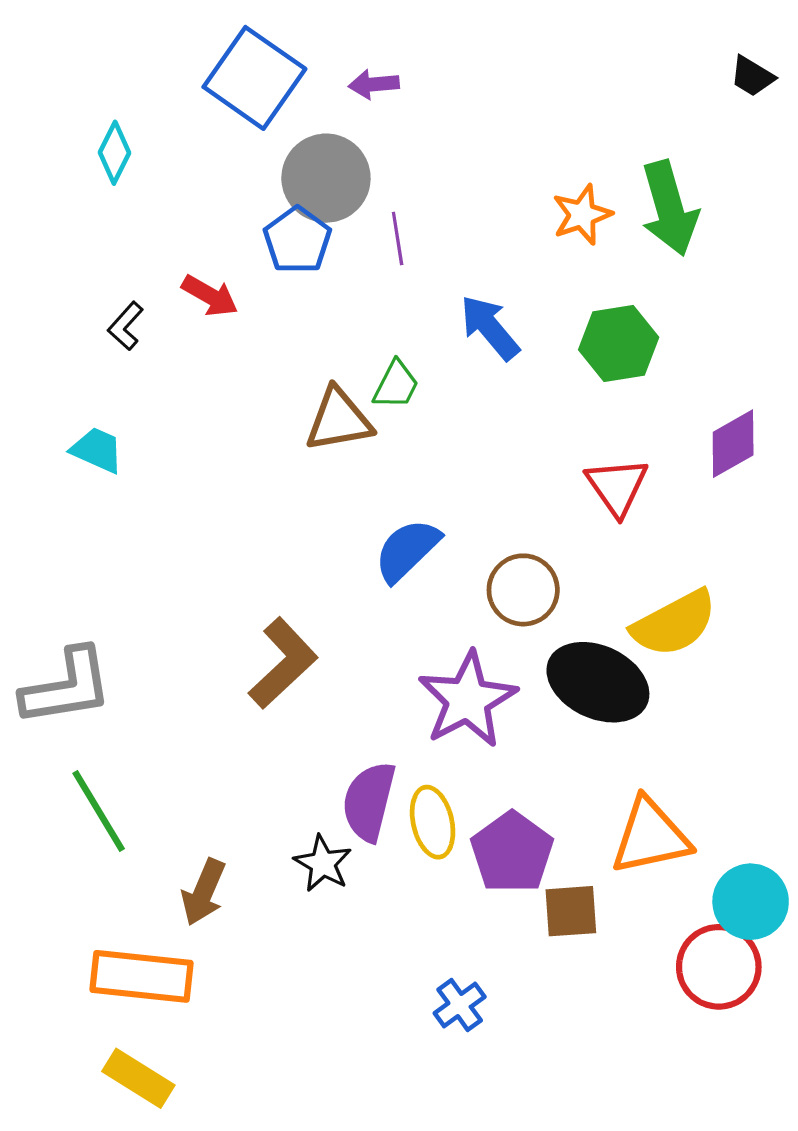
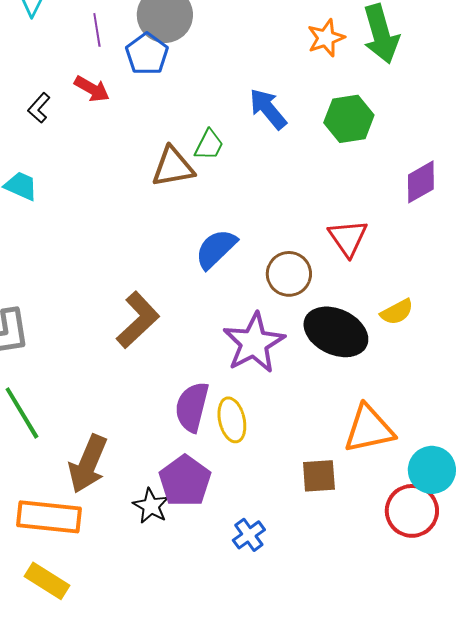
purple line: (398, 239) -> (97, 30), moved
red triangle: (617, 487) -> (348, 238), moved
yellow semicircle: (674, 623) -> (397, 312), moved, size x0.6
purple pentagon: (512, 852) -> (185, 481), moved
black star: (323, 863) -> (151, 506), moved
brown arrow: (204, 892) -> (88, 464), size x1.4

